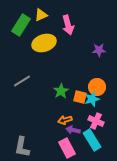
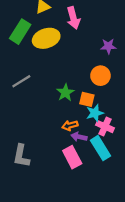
green rectangle: (21, 25) -> (20, 32), moved
orange circle: (97, 87) -> (100, 76), moved
cyan star: (92, 99) -> (95, 113), moved

